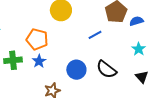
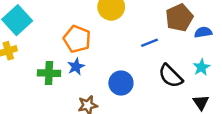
green cross: (13, 60) -> (49, 73), moved
black semicircle: (106, 69) -> (171, 76), moved

